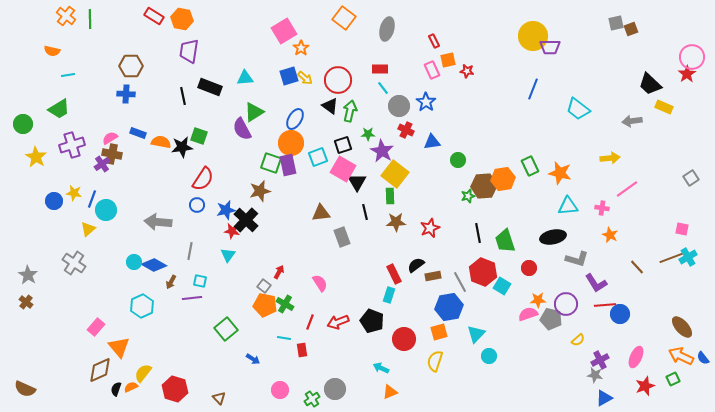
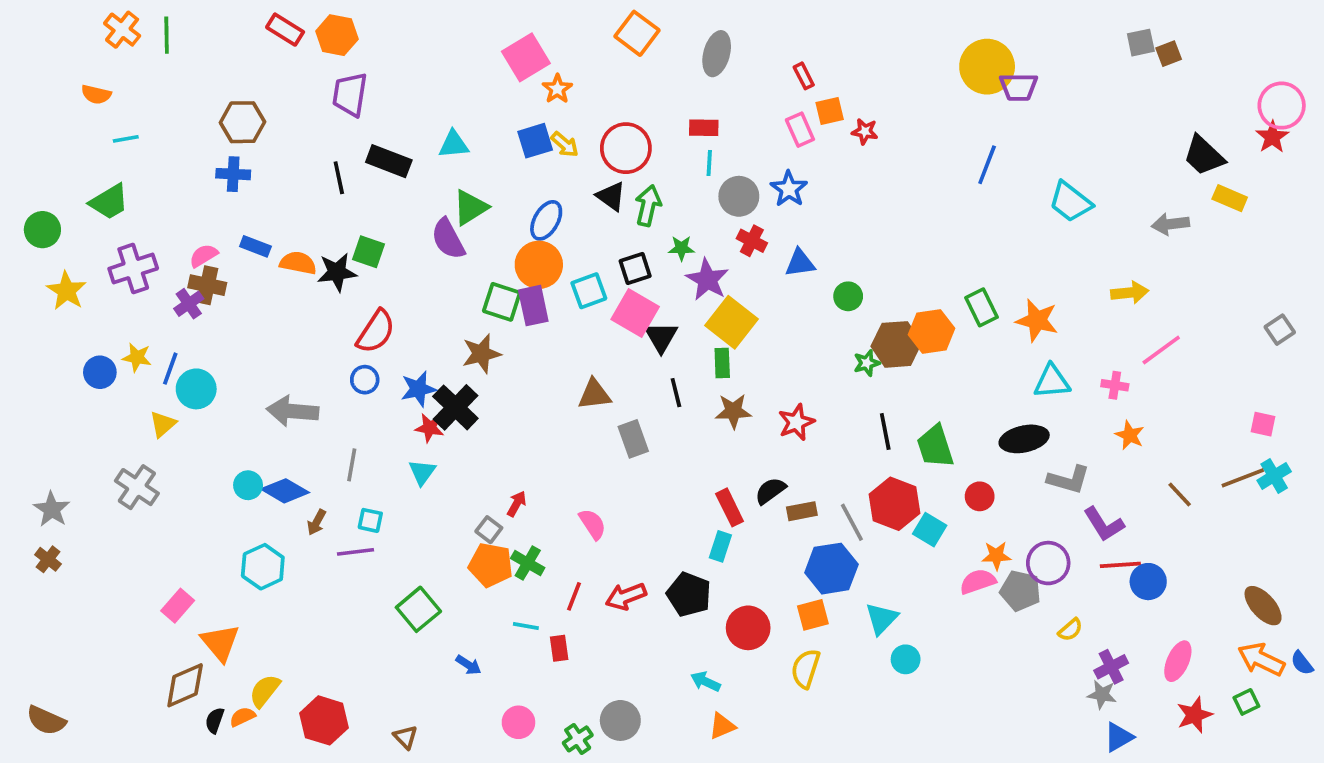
cyan line: (383, 88) -> (709, 163), turned 40

